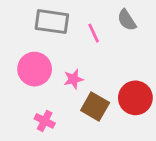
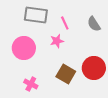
gray semicircle: (127, 20) -> (94, 24), moved
pink star: (73, 79) -> (57, 41), moved

